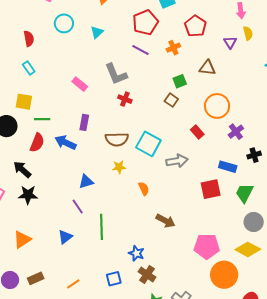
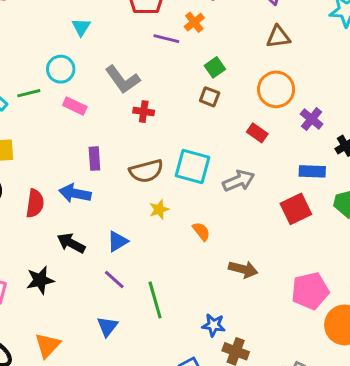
cyan circle: (64, 23) -> (61, 69), moved
purple line: (140, 50) -> (166, 39), moved
brown triangle: (207, 68) -> (278, 37), moved
green line: (42, 119) -> (29, 93), moved
black arrow: (22, 169) -> (71, 243), moved

